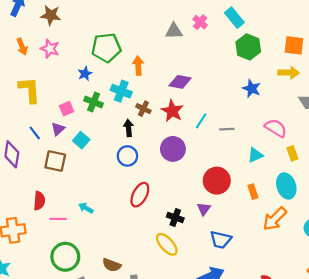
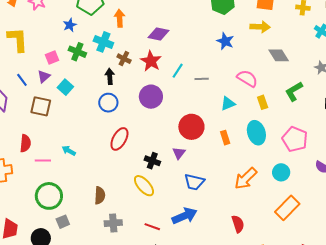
orange arrow: (275, 219) -> (246, 179), moved
brown semicircle: (112, 265) -> (100, 195), moved, turned -108

